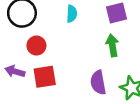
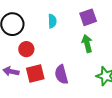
purple semicircle: (98, 82) -> (61, 75), moved

